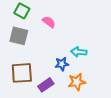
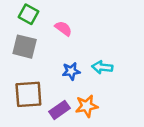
blue star: (62, 64) -> (71, 71), moved
orange star: (77, 82) -> (87, 106), moved

